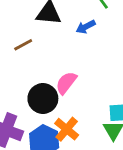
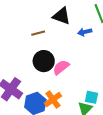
black circle: (43, 99) -> (44, 61), moved

